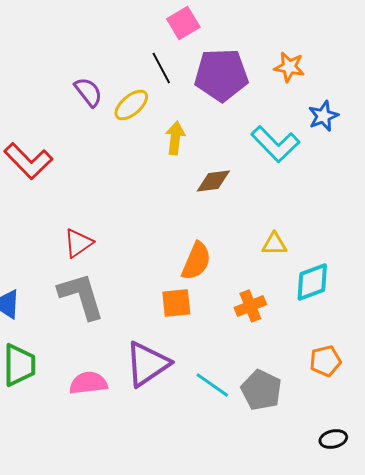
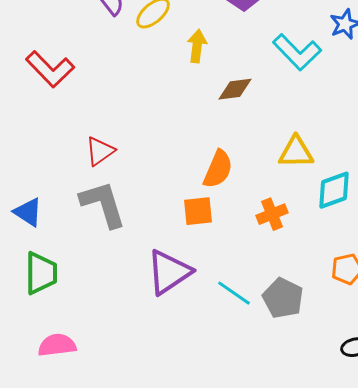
yellow triangle: (274, 244) -> (296, 152), size x1.4
pink semicircle: (88, 383) -> (57, 345), moved

